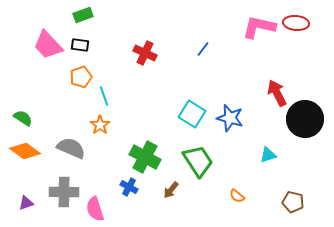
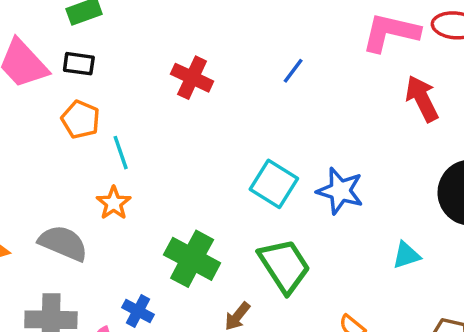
orange pentagon: (81, 77) -> (81, 119), turned -30
red arrow: (277, 93) -> (422, 99), moved
blue cross: (129, 187) -> (138, 311), moved

